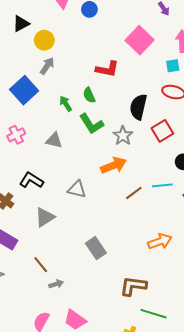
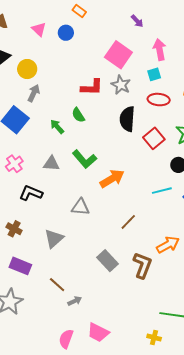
green L-shape: (91, 124) -> (84, 159), moved
gray star: (123, 136) -> (121, 85), moved
black L-shape: (31, 180) -> (31, 193), moved
brown line: (134, 193) -> (128, 222), moved
brown L-shape: (133, 286) -> (142, 265), moved, turned 112

